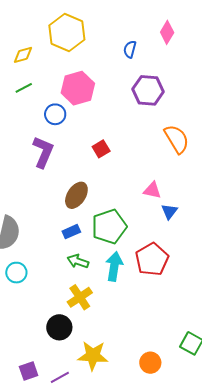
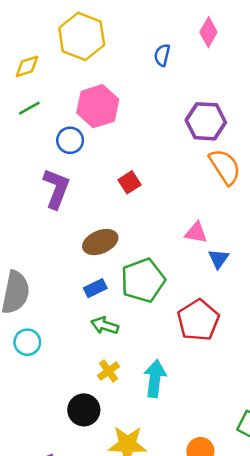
purple hexagon: (148, 90) -> (206, 121), moved
brown ellipse: (76, 195) -> (100, 242), turned 36
cyan arrow: (114, 266) -> (155, 379), moved
yellow cross: (80, 297) -> (109, 371), size x0.7

